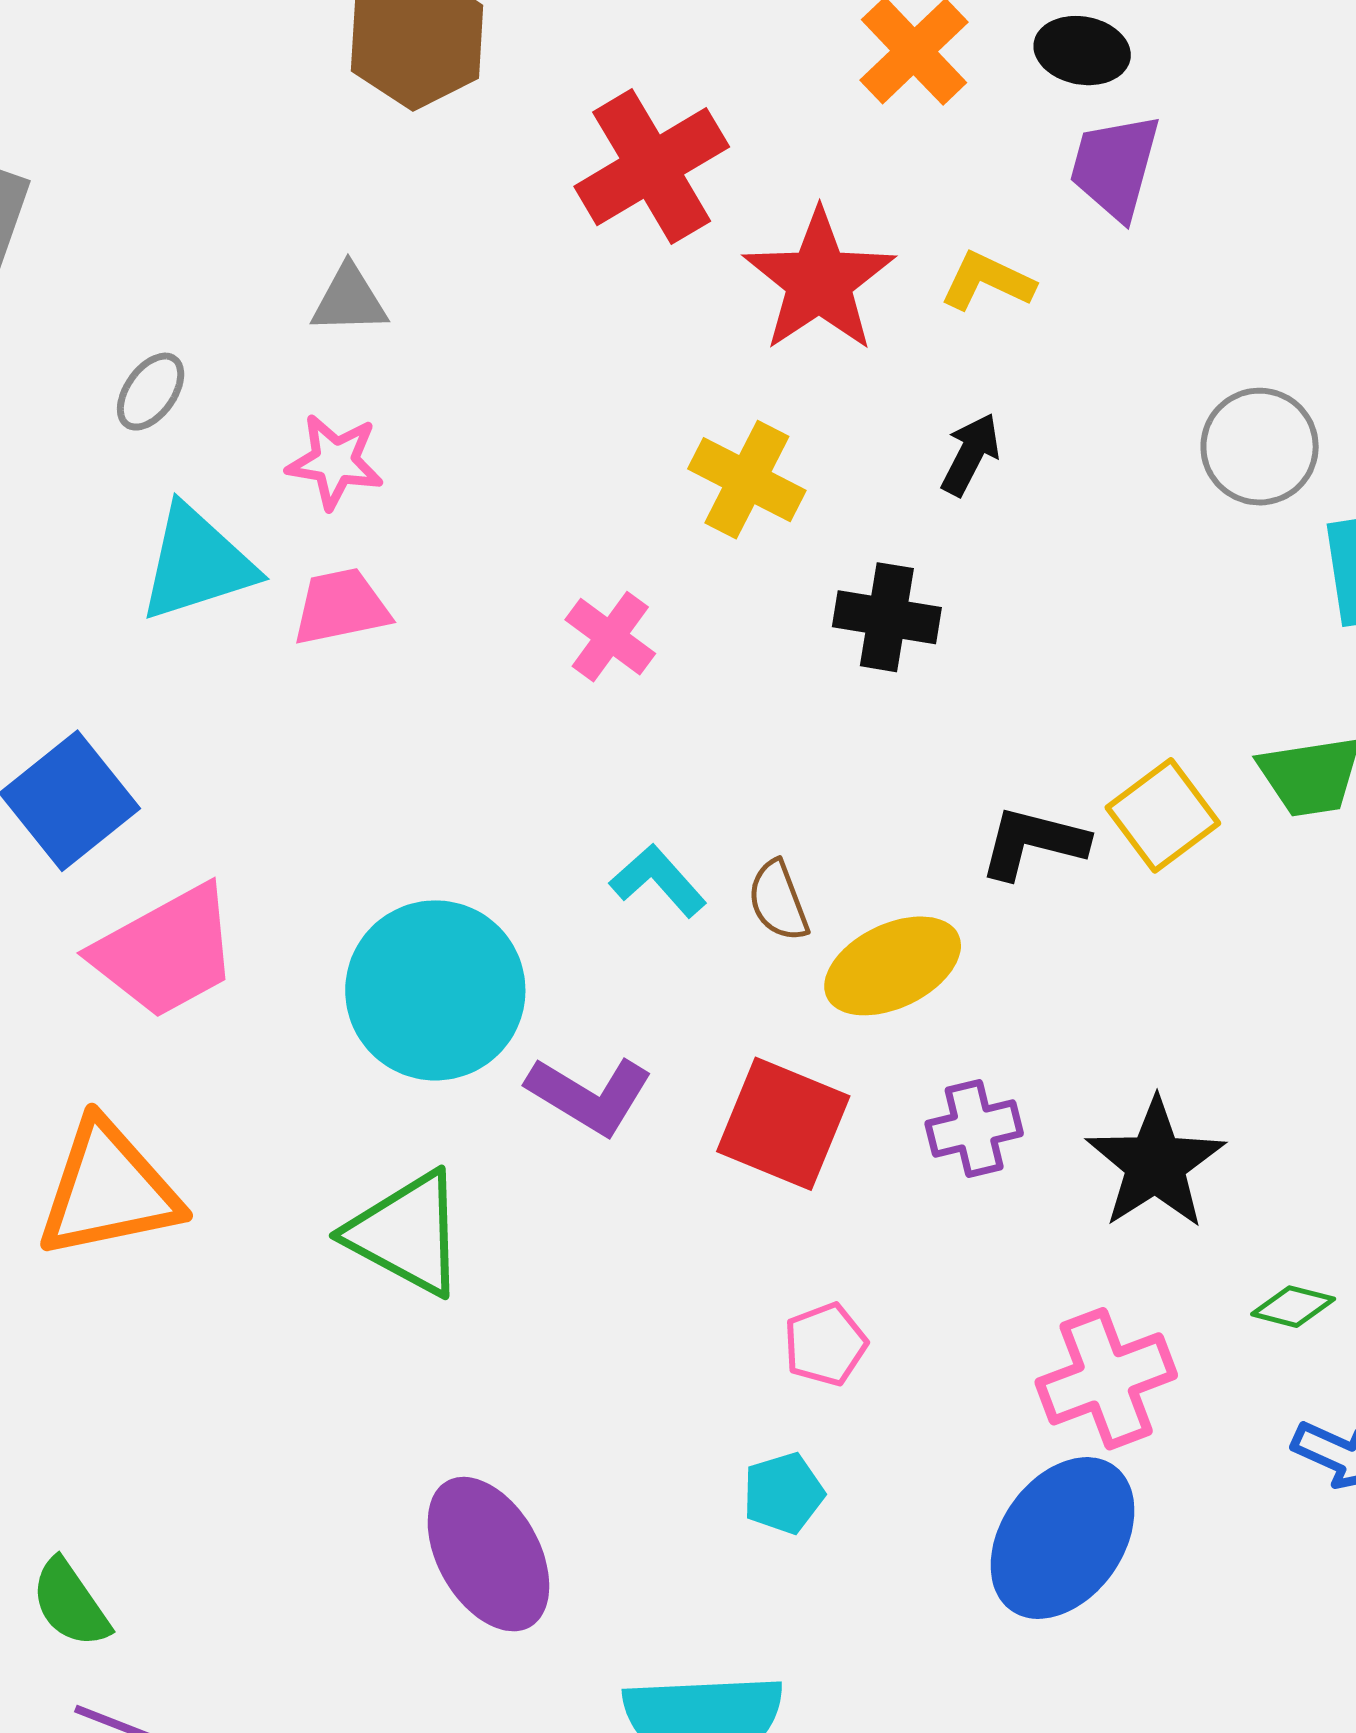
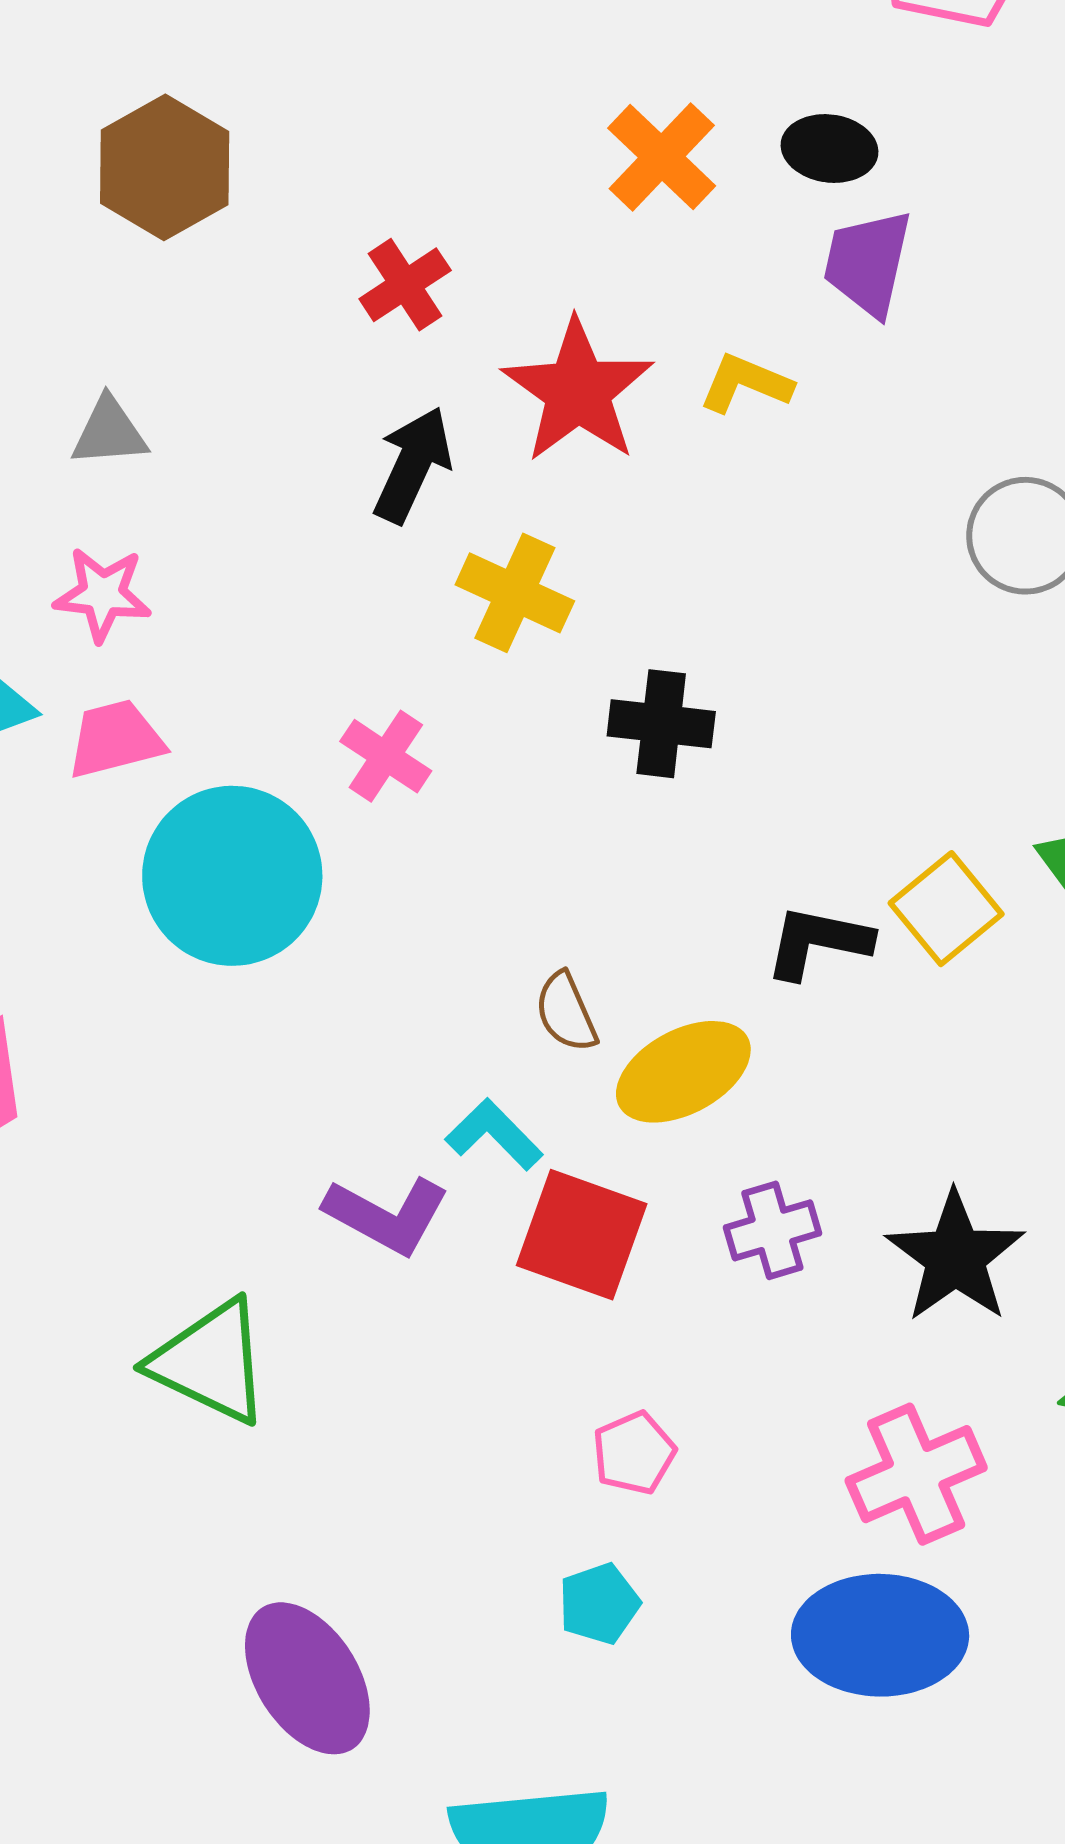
red cross: (652, 167) -> (405, 285), size x0.6
black arrow: (970, 454) -> (413, 465), moved, size x1.4
cyan L-shape: (658, 881) -> (494, 1135), moved
cyan circle: (435, 990) -> (232, 876), moved
blue ellipse: (1063, 1538) -> (880, 1635), turned 58

